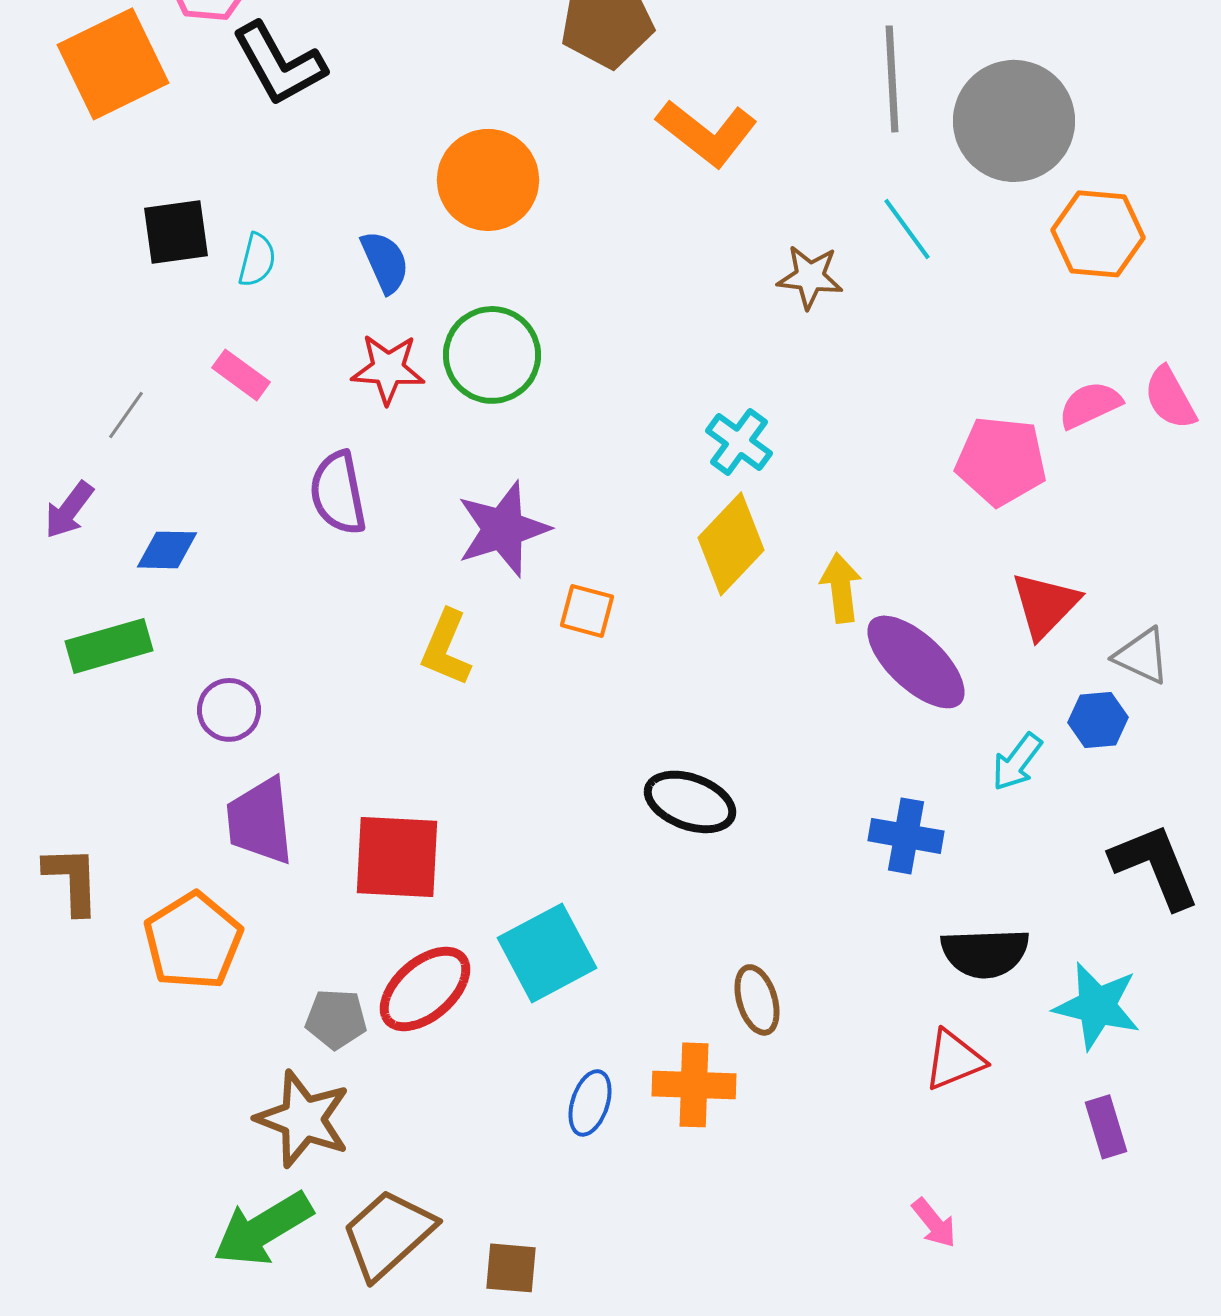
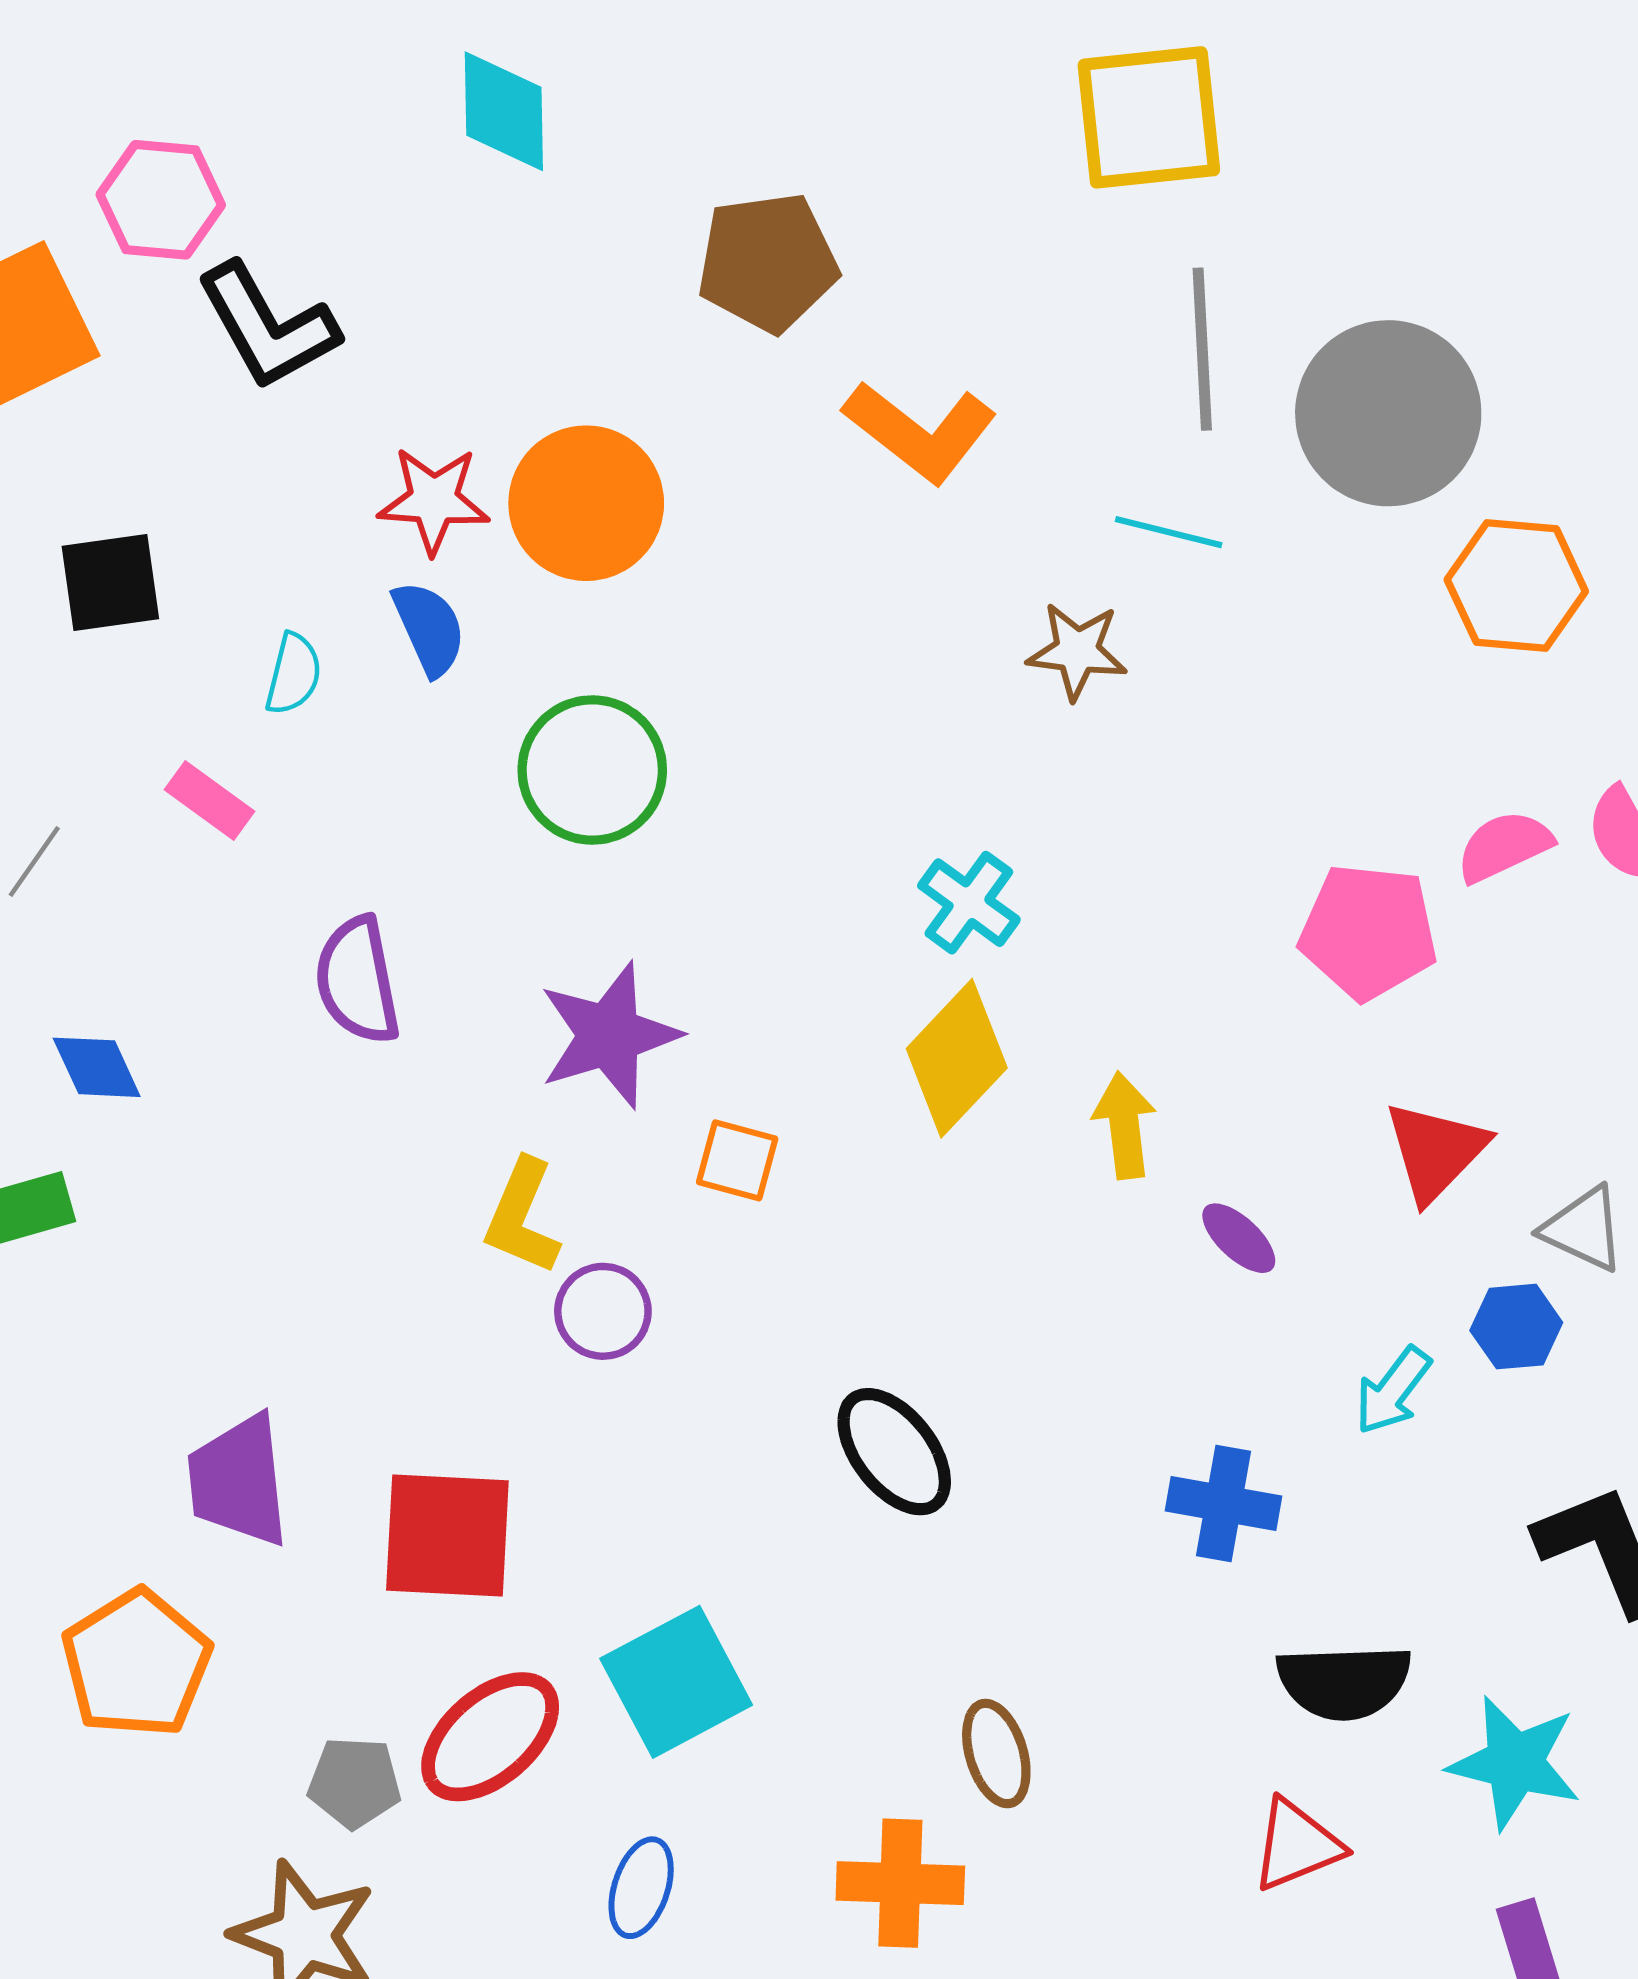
cyan line: (907, 229) -> (1169, 532), moved, turned -40
cyan semicircle: (257, 260) -> (293, 674), moved
red star: (388, 369) -> (434, 500), moved
blue diamond: (167, 550) -> (97, 1067), turned 64
purple ellipse: (916, 662) -> (1239, 1238), size x0.5
purple circle: (229, 710) -> (603, 1311), moved
black ellipse: (690, 802) -> (894, 1452), turned 32
blue ellipse: (590, 1103) -> (641, 1888), moved

